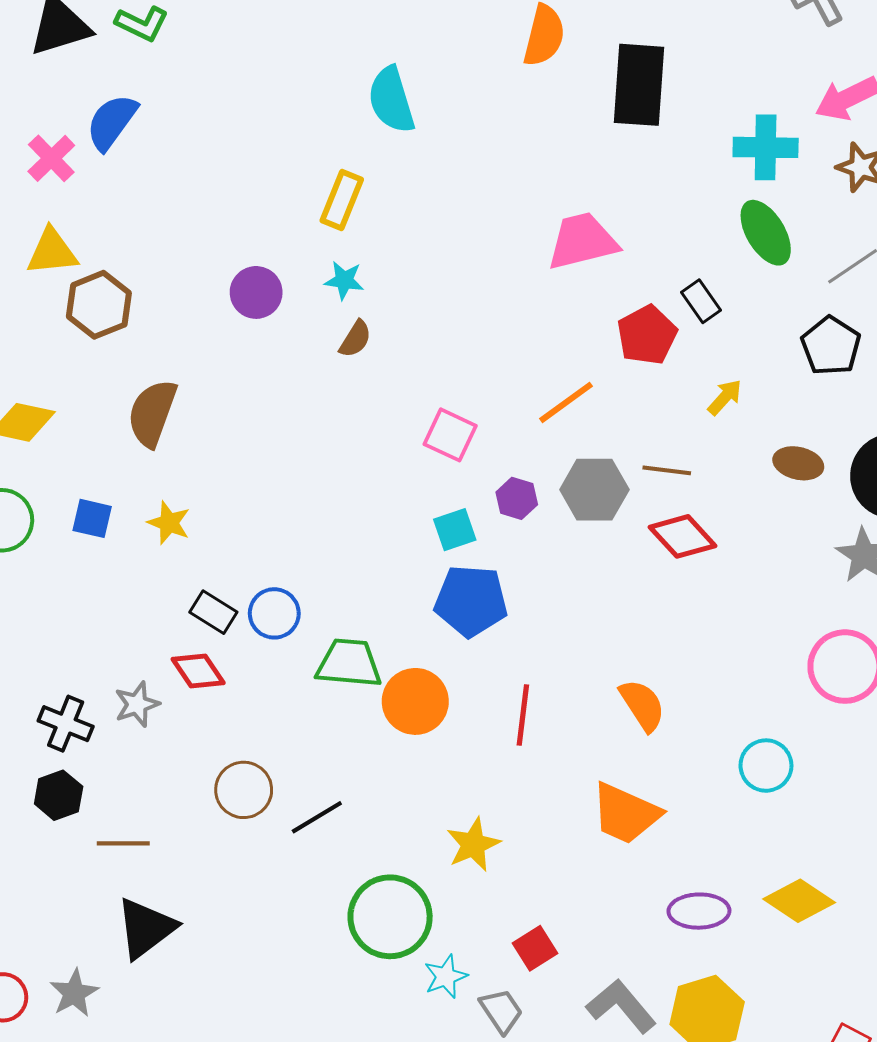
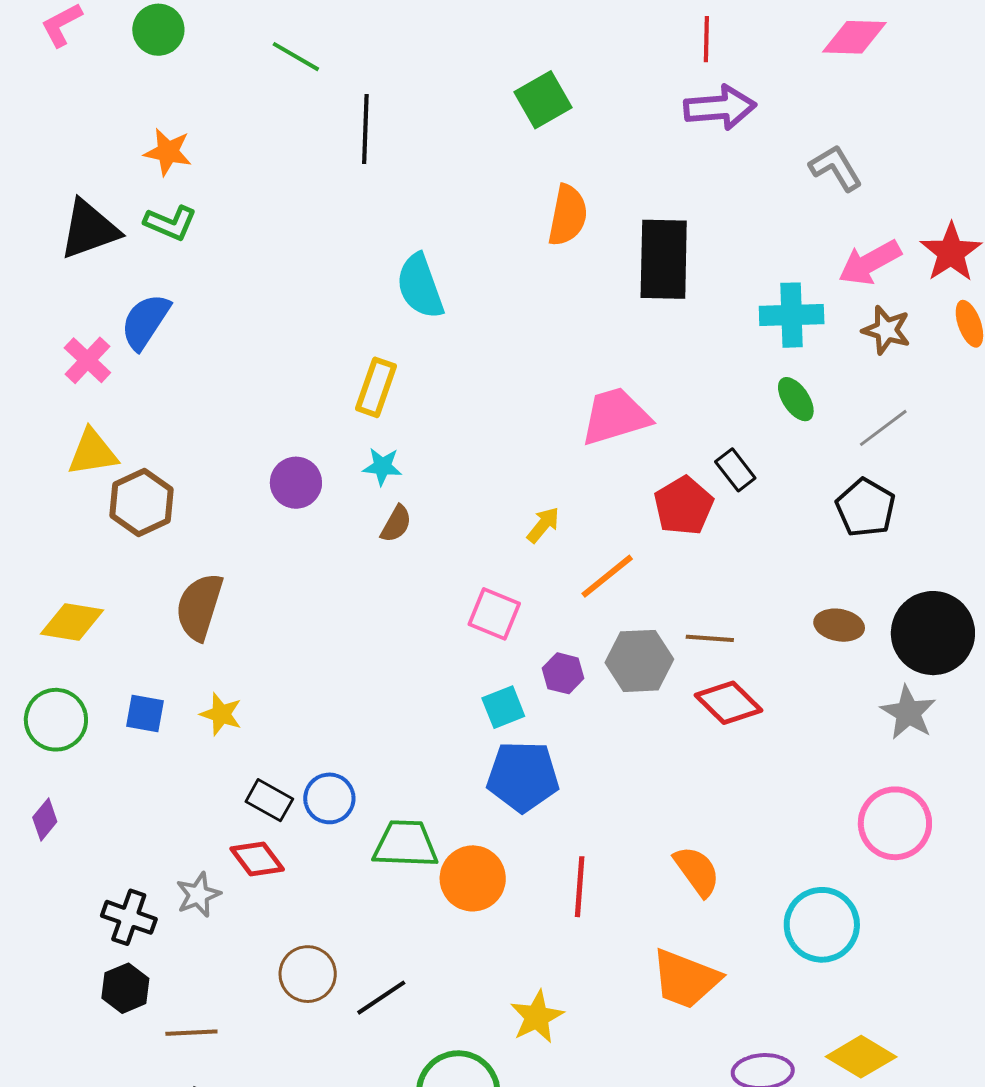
green ellipse: (766, 233) -> (796, 399), size x0.7
yellow arrow: (725, 397) -> (543, 525), moved
cyan circle: (766, 766) -> (822, 925), size x1.4

